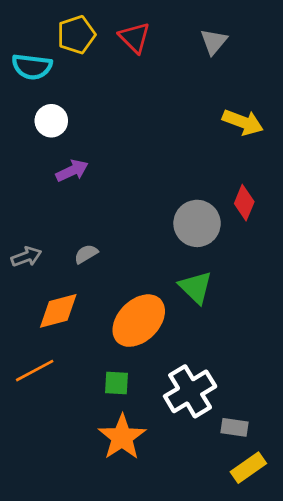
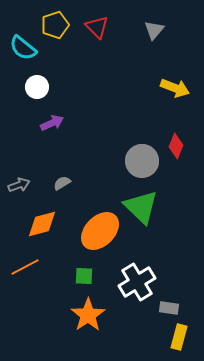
cyan semicircle: (32, 67) -> (23, 48), turned 32
green triangle: (196, 287) -> (141, 207), size x1.4
yellow rectangle: (248, 468) -> (179, 337), turned -40

